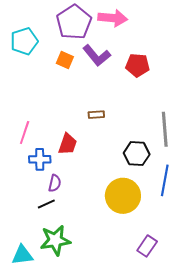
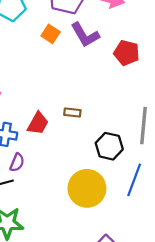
brown rectangle: (96, 115) -> (72, 113), moved

